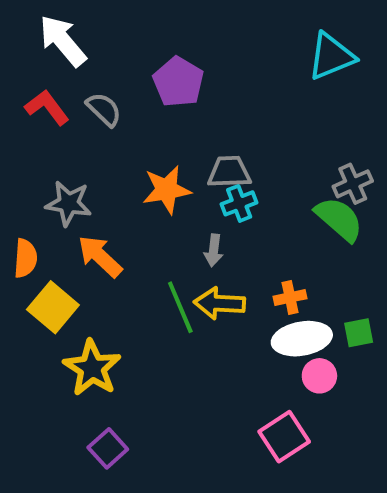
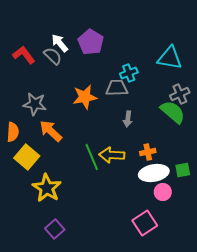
white arrow: (63, 41) -> (60, 43), moved, size x0.7
cyan triangle: (331, 56) -> (170, 58), moved, turned 32
cyan cross: (239, 203) -> (129, 73), moved
gray arrow: (214, 250) -> (128, 119), moved

